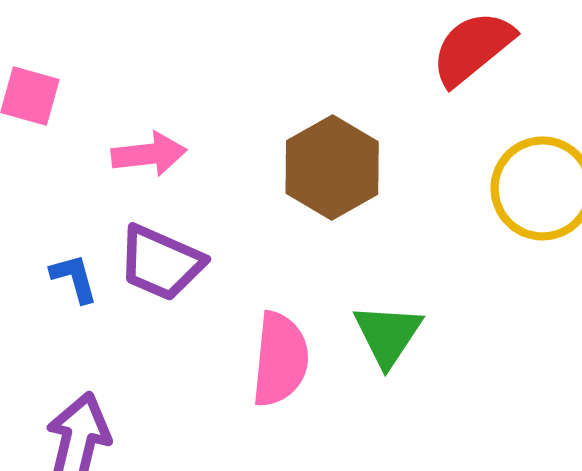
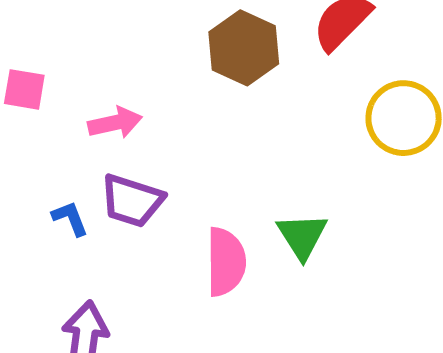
brown hexagon: (332, 167) -> (244, 48), moved

